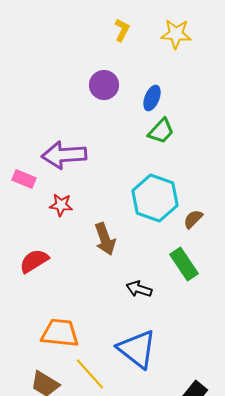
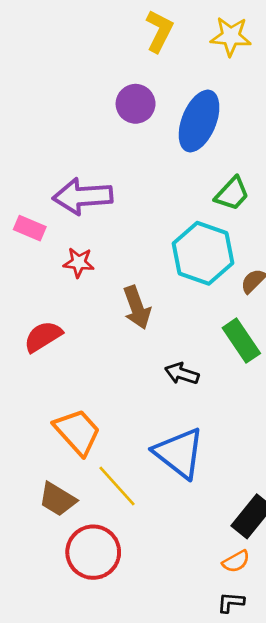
yellow L-shape: (122, 30) -> (159, 31), size x1.4
blue ellipse: (152, 98) -> (199, 121), size x1.8
green trapezoid: (161, 131) -> (232, 194), moved
orange trapezoid: (60, 333) -> (77, 432), turned 42

